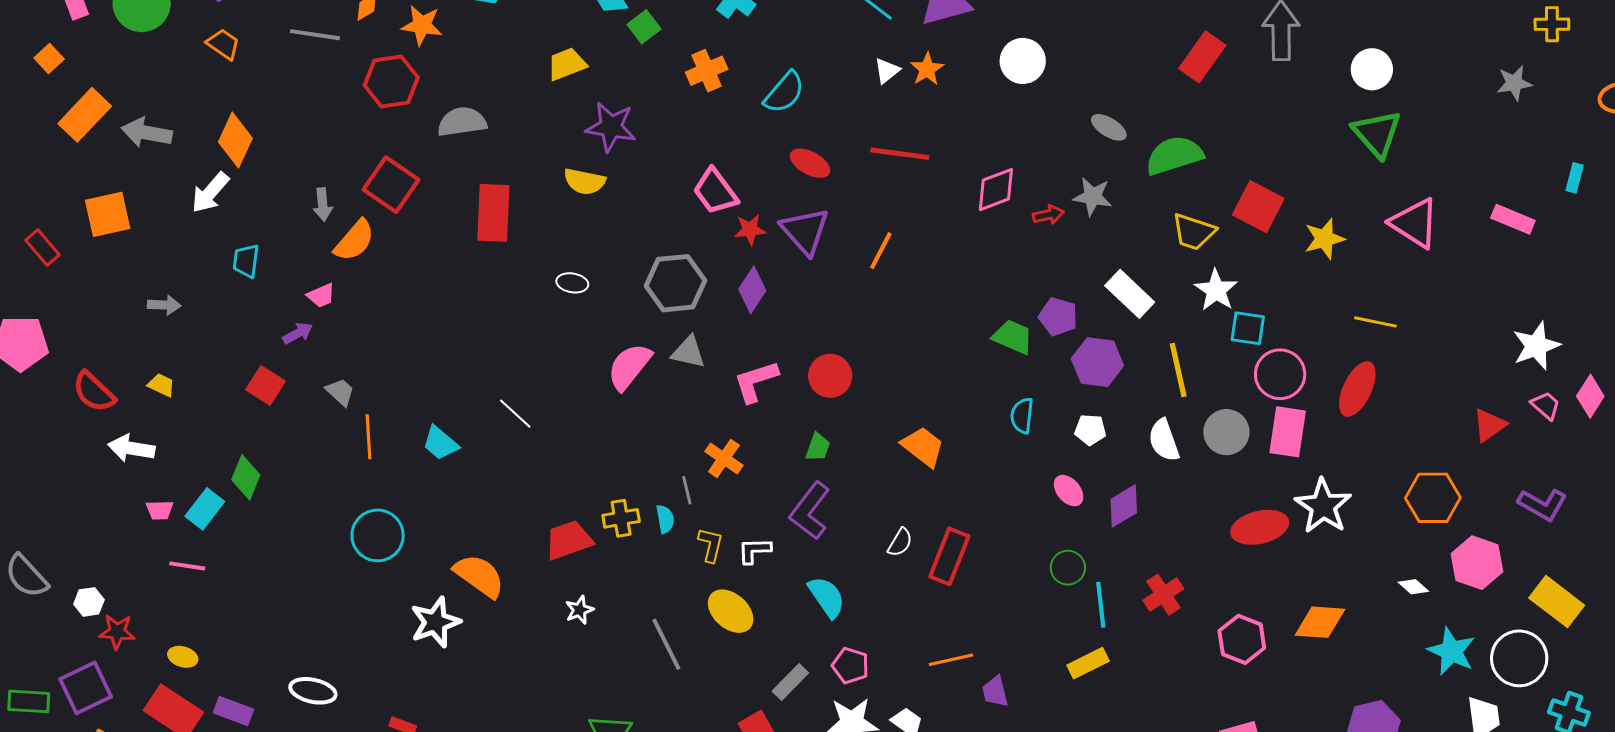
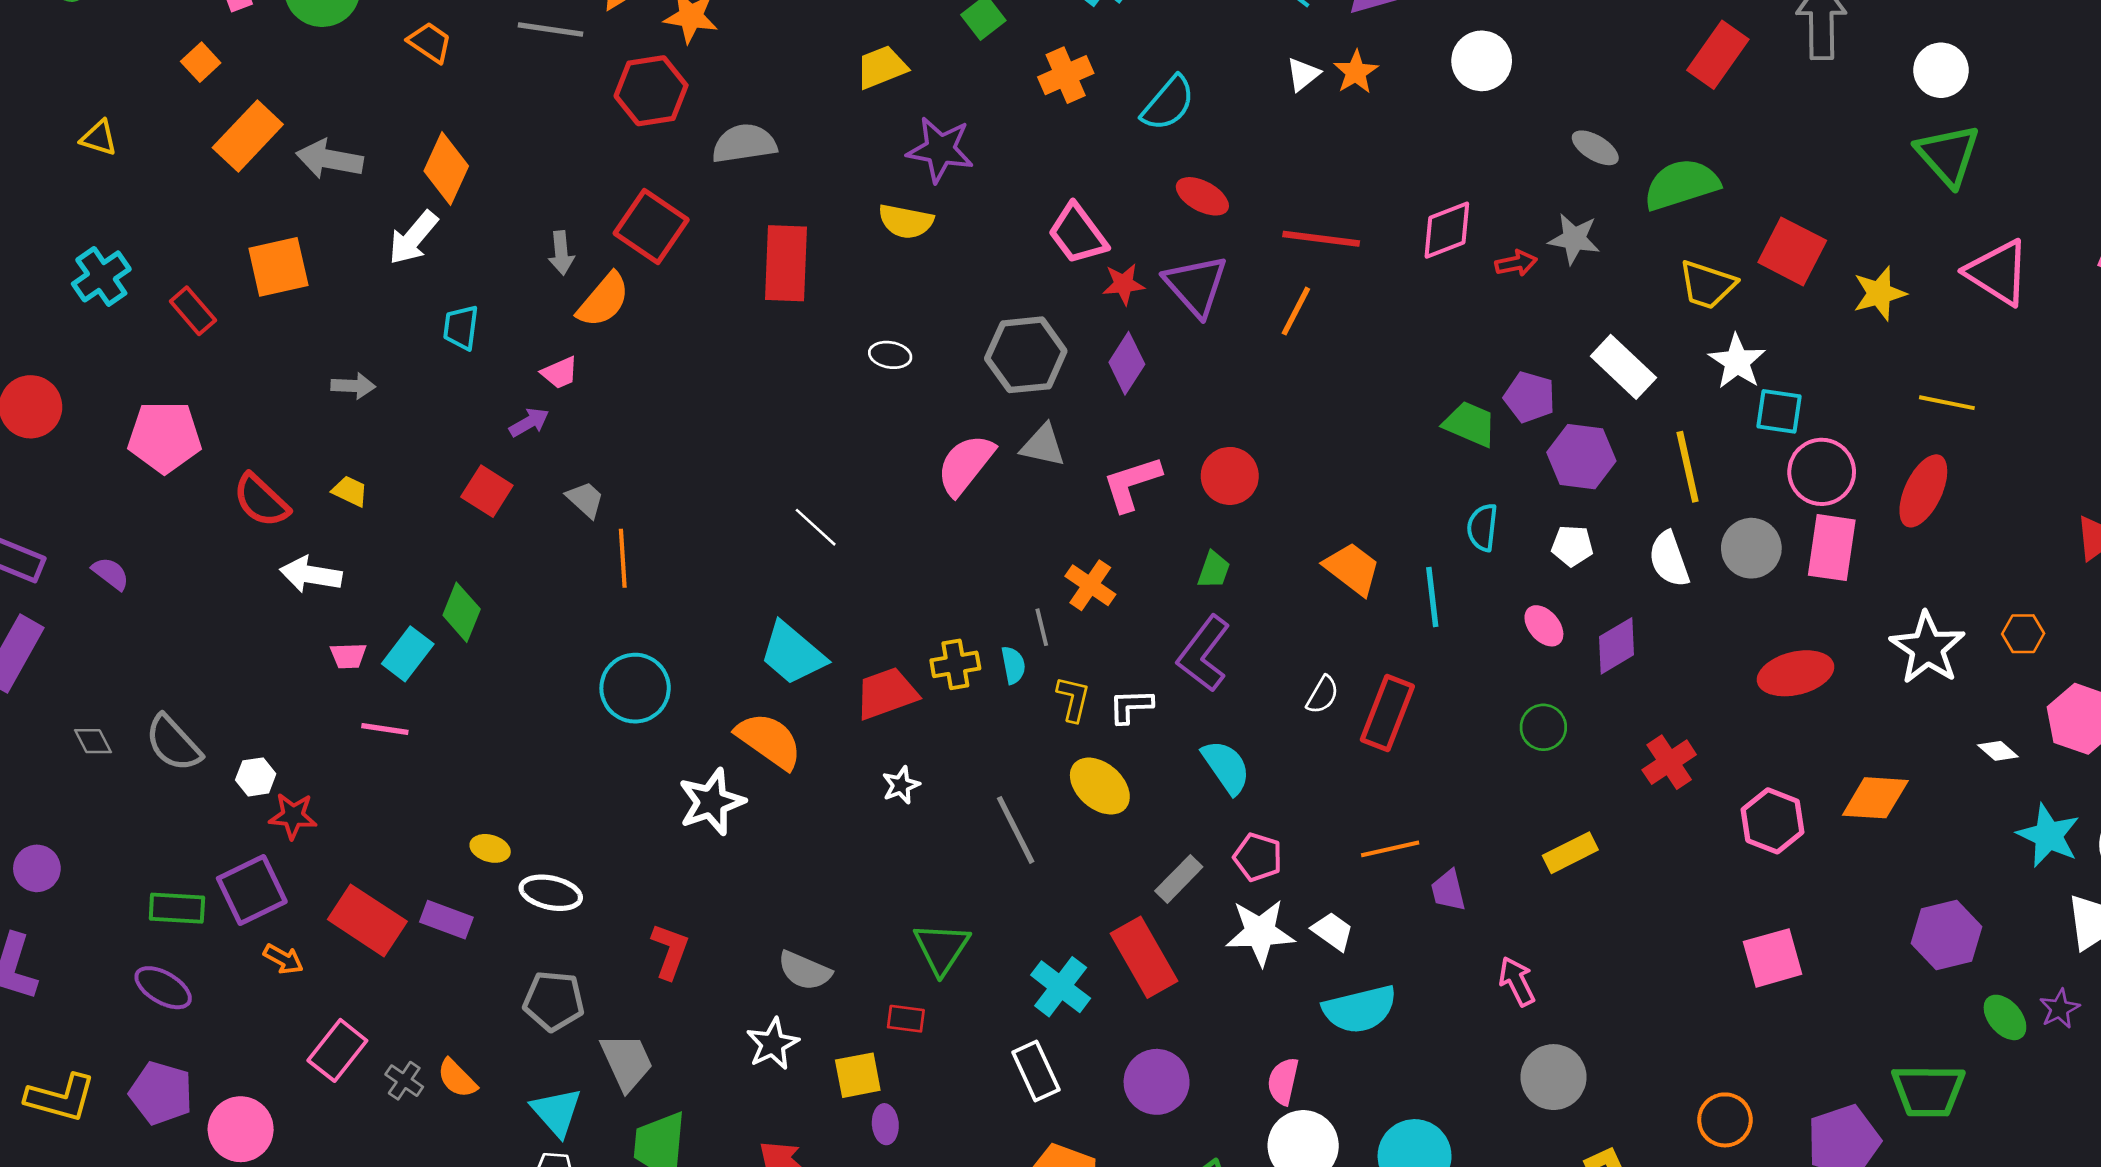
red line: (900, 154) -> (1321, 239), moved
cyan trapezoid: (440, 443) -> (793, 654), moved, size x1.4
orange hexagon: (1433, 498) -> (2023, 634), size x0.6
white star: (1323, 506) -> (1927, 648), moved
cyan line: (1101, 605) -> (1432, 597), moved
yellow ellipse: (183, 657) -> (490, 848), moved

